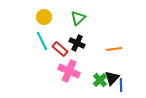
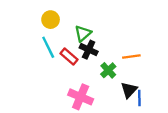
green triangle: (78, 18) -> (83, 33), moved
pink cross: (69, 71) -> (81, 97), moved
green cross: (100, 80) -> (108, 70), moved

